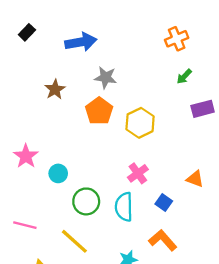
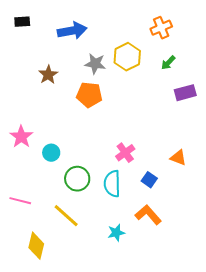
black rectangle: (27, 32) -> (22, 22), turned 42
orange pentagon: (99, 111) -> (89, 95), turned -30
yellow hexagon: (140, 123) -> (127, 57), moved

